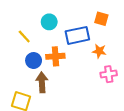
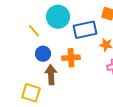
cyan circle: (49, 22) -> (58, 17), size x1.5
orange cross: (55, 56) -> (71, 58), moved

